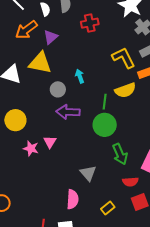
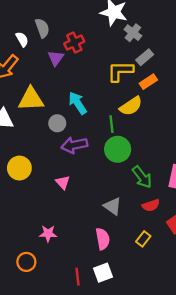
purple triangle: (51, 37) -> (56, 58), moved
yellow L-shape: (124, 58) -> (120, 71), turned -50
cyan arrow: (80, 76) -> (78, 103), size x1.5
pink star: (31, 148) -> (48, 234), moved
red semicircle: (130, 182) -> (151, 205), moved

